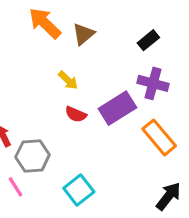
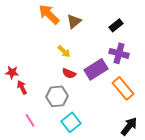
gray hexagon: (33, 156) -> (57, 96), moved

